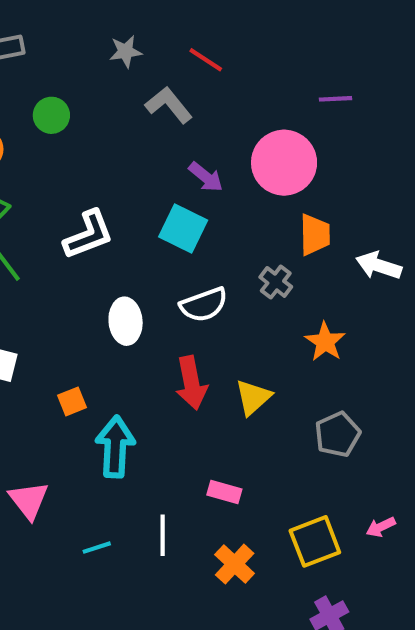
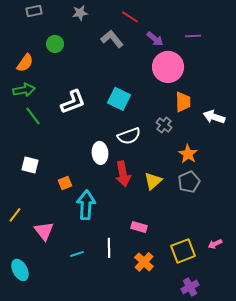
gray star: (126, 51) -> (80, 13), moved
purple arrow: (206, 177) -> (155, 39), moved
white ellipse: (126, 321) -> (100, 153), moved
gray pentagon: (338, 434) -> (189, 182), moved

